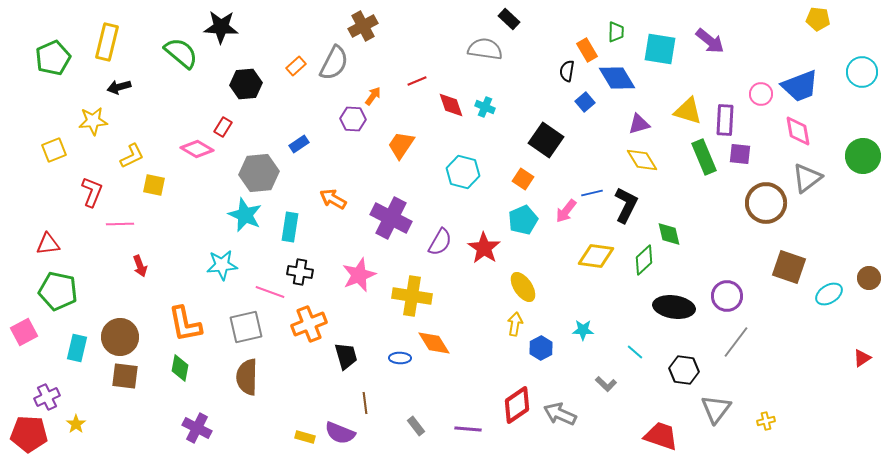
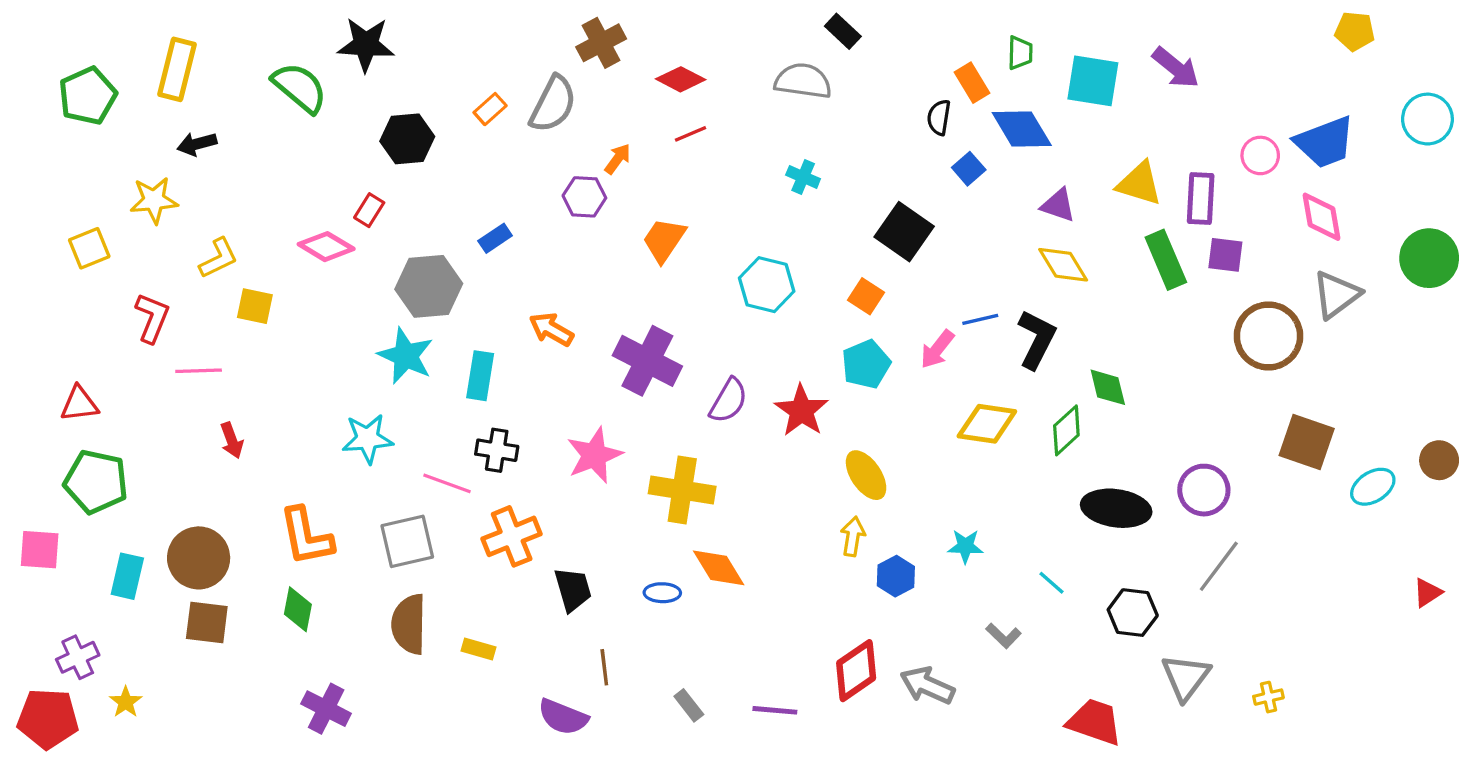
red diamond: (451, 105) -> (681, 79), moved, turned -44
purple triangle: (639, 124) -> (1058, 205), turned 35
pink square: (24, 332) -> (40, 550), turned 32
yellow rectangle: (305, 437) -> (478, 649), moved

